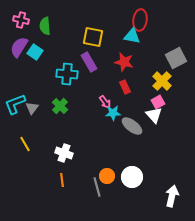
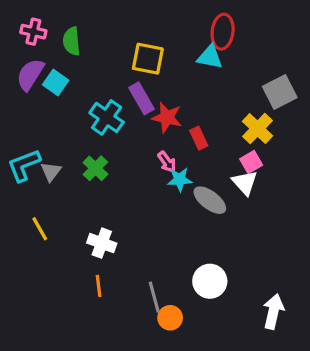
red star: (124, 62) -> (167, 117), moved
cyan cross: (67, 74) -> (107, 117), turned 30
orange circle: (107, 176) -> (170, 318), moved

